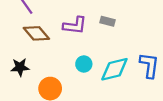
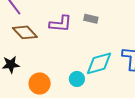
cyan circle: (84, 64) -> (77, 79), moved

